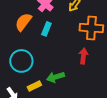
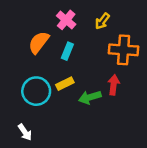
green arrow: (55, 77) -> (90, 97), moved
yellow rectangle: (34, 86) -> (65, 84), moved

